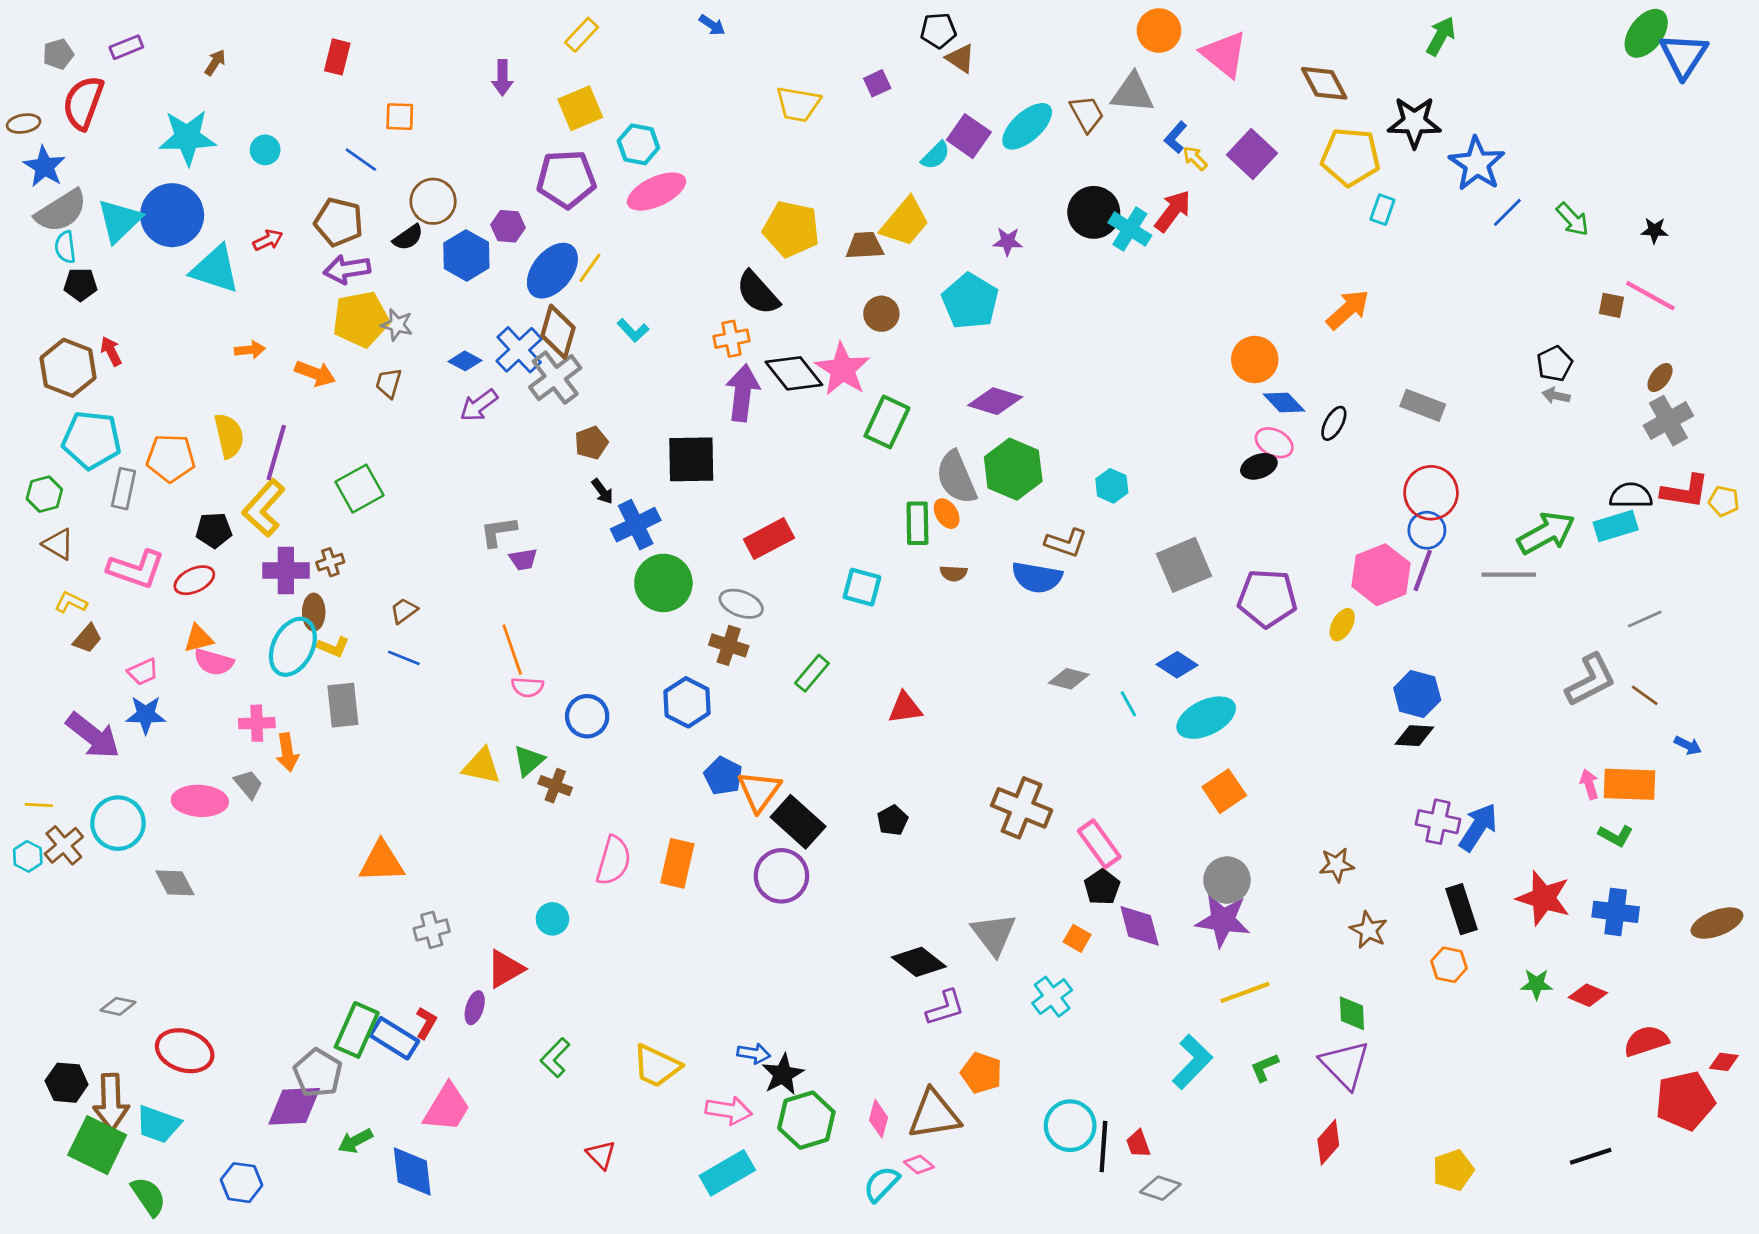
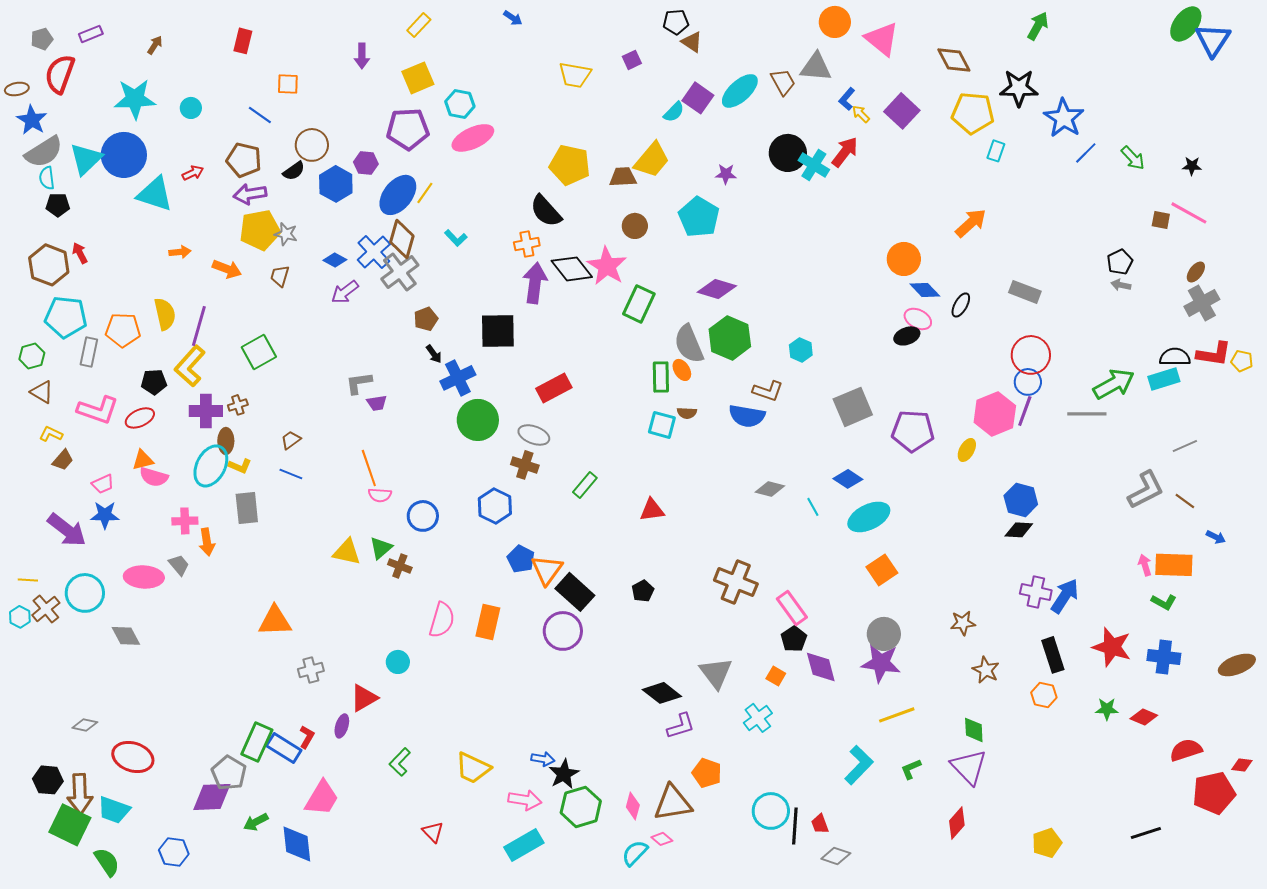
cyan square: (862, 587) -> (662, 425), moved

